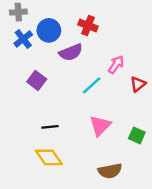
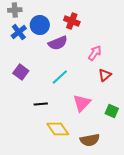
purple square: (37, 80) -> (21, 72), moved
red triangle: (138, 84) -> (105, 75), moved
cyan line: (92, 85) -> (60, 77), moved
yellow diamond: (49, 157) -> (58, 129), moved

